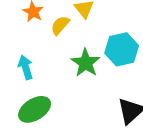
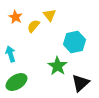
green star: (86, 63) -> (57, 66), moved

